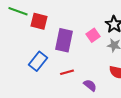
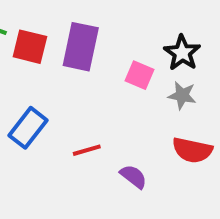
pink square: (93, 35) -> (140, 75), turned -32
purple rectangle: (64, 40) -> (81, 47), moved

